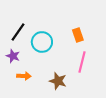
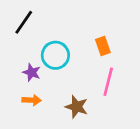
black line: (18, 32) -> (24, 22), moved
purple star: (13, 56) -> (32, 72), moved

